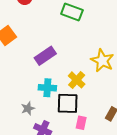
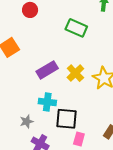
yellow cross: (77, 80) -> (75, 73), moved

